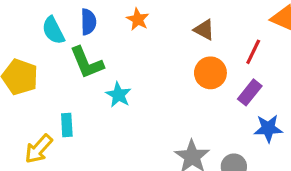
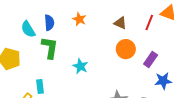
red line: (253, 52) -> (149, 23), moved
green L-shape: (87, 63) -> (50, 48), turned -145
cyan star: (118, 95) -> (80, 66), moved

